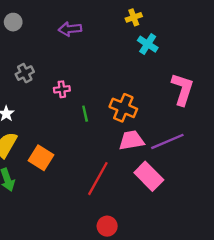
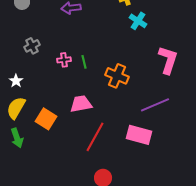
green line: (85, 114) -> (84, 62), moved
pink trapezoid: (131, 140) -> (81, 104), moved
pink rectangle: (149, 176) -> (139, 135), turned -30

